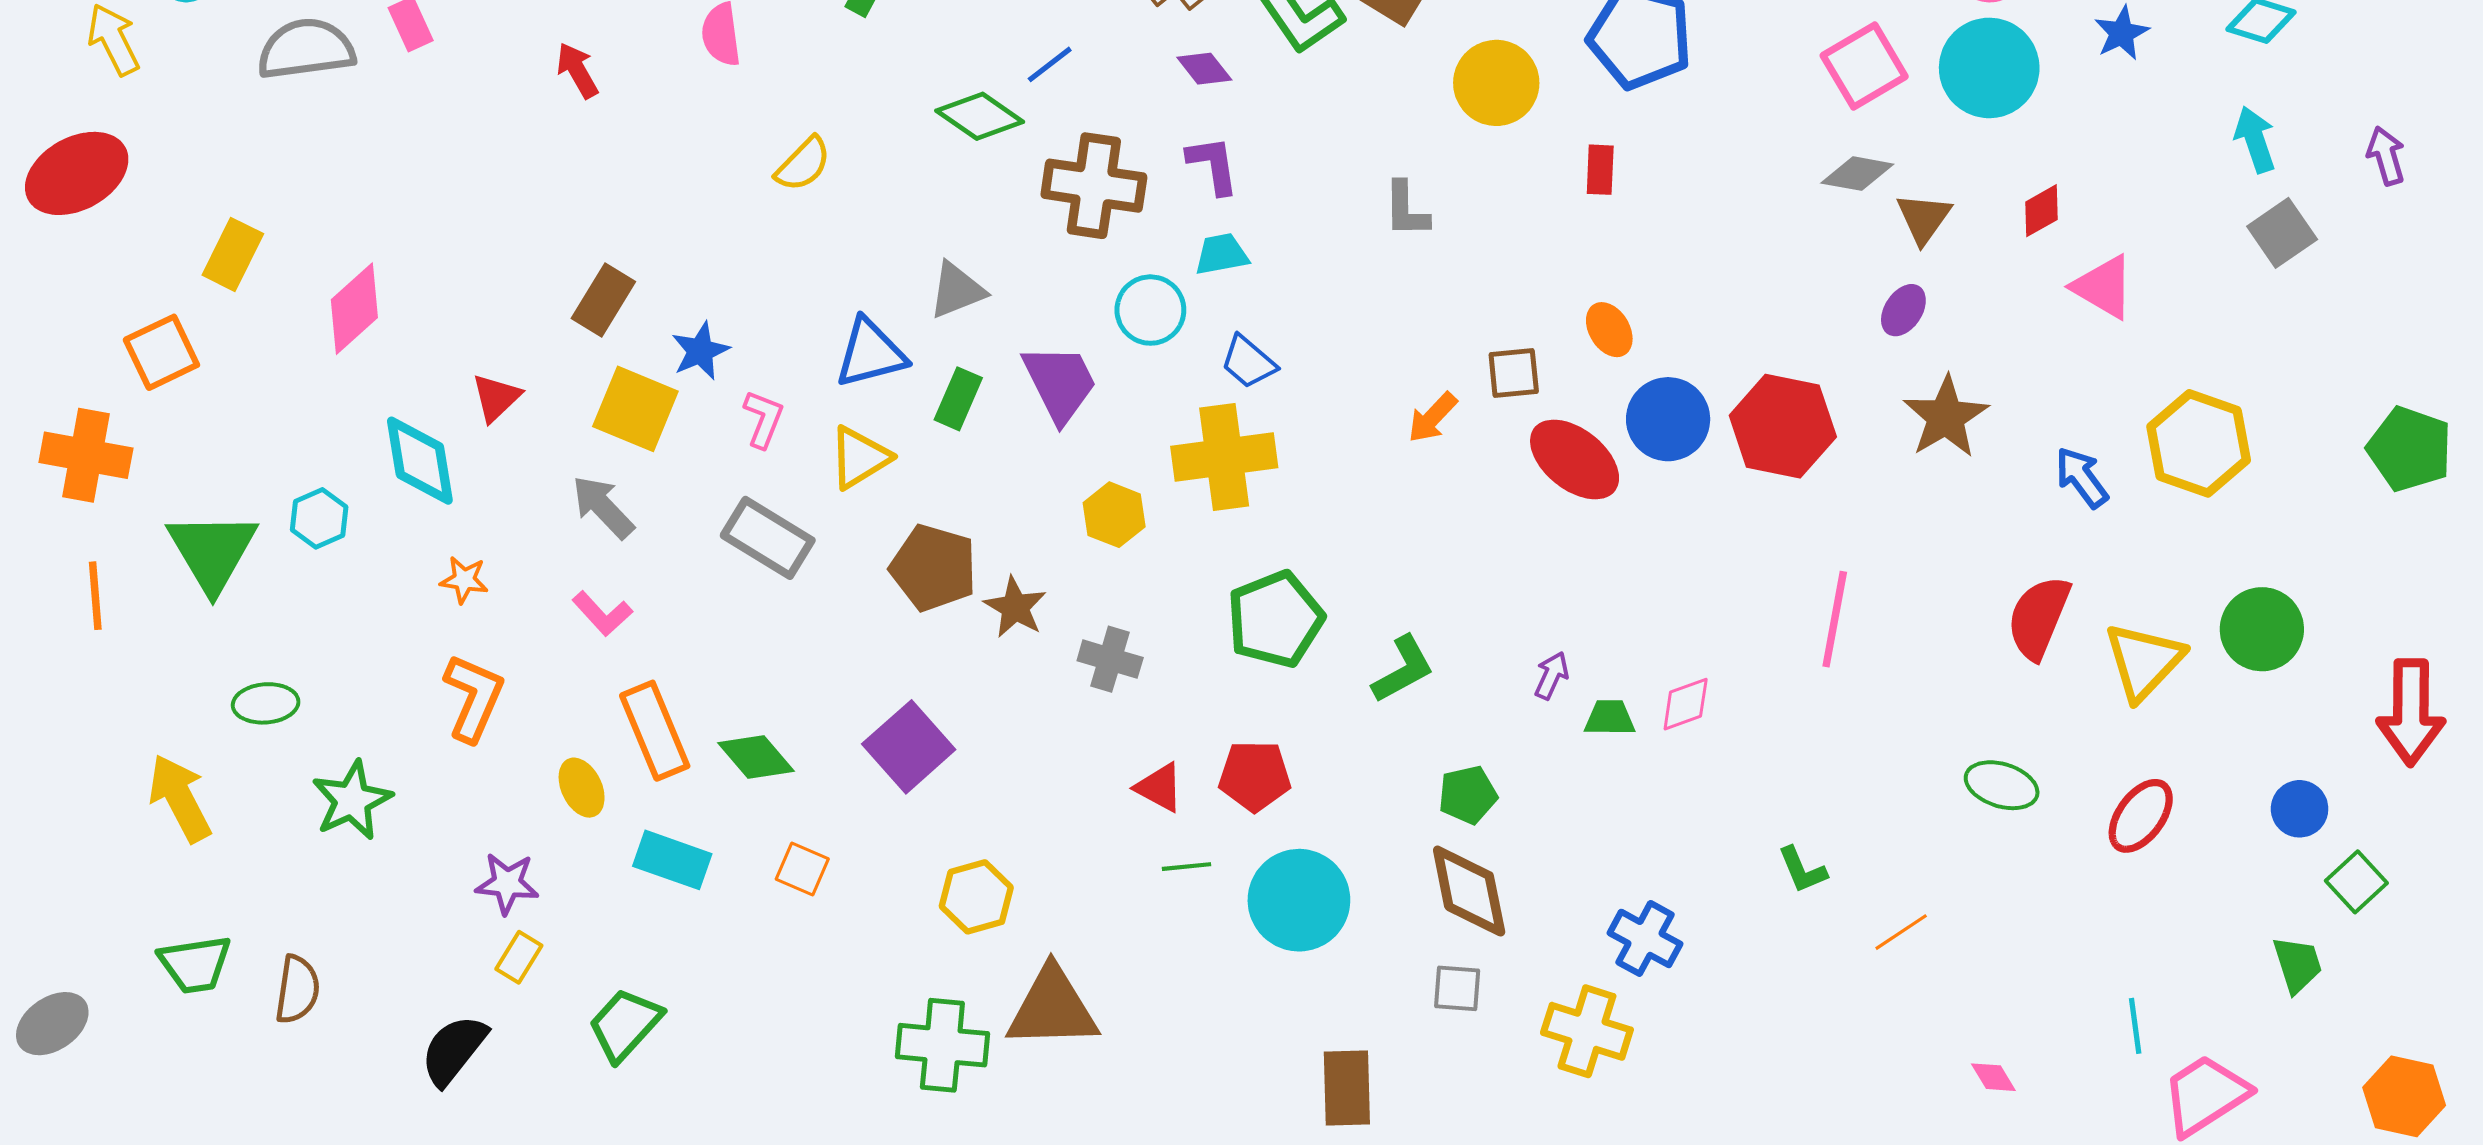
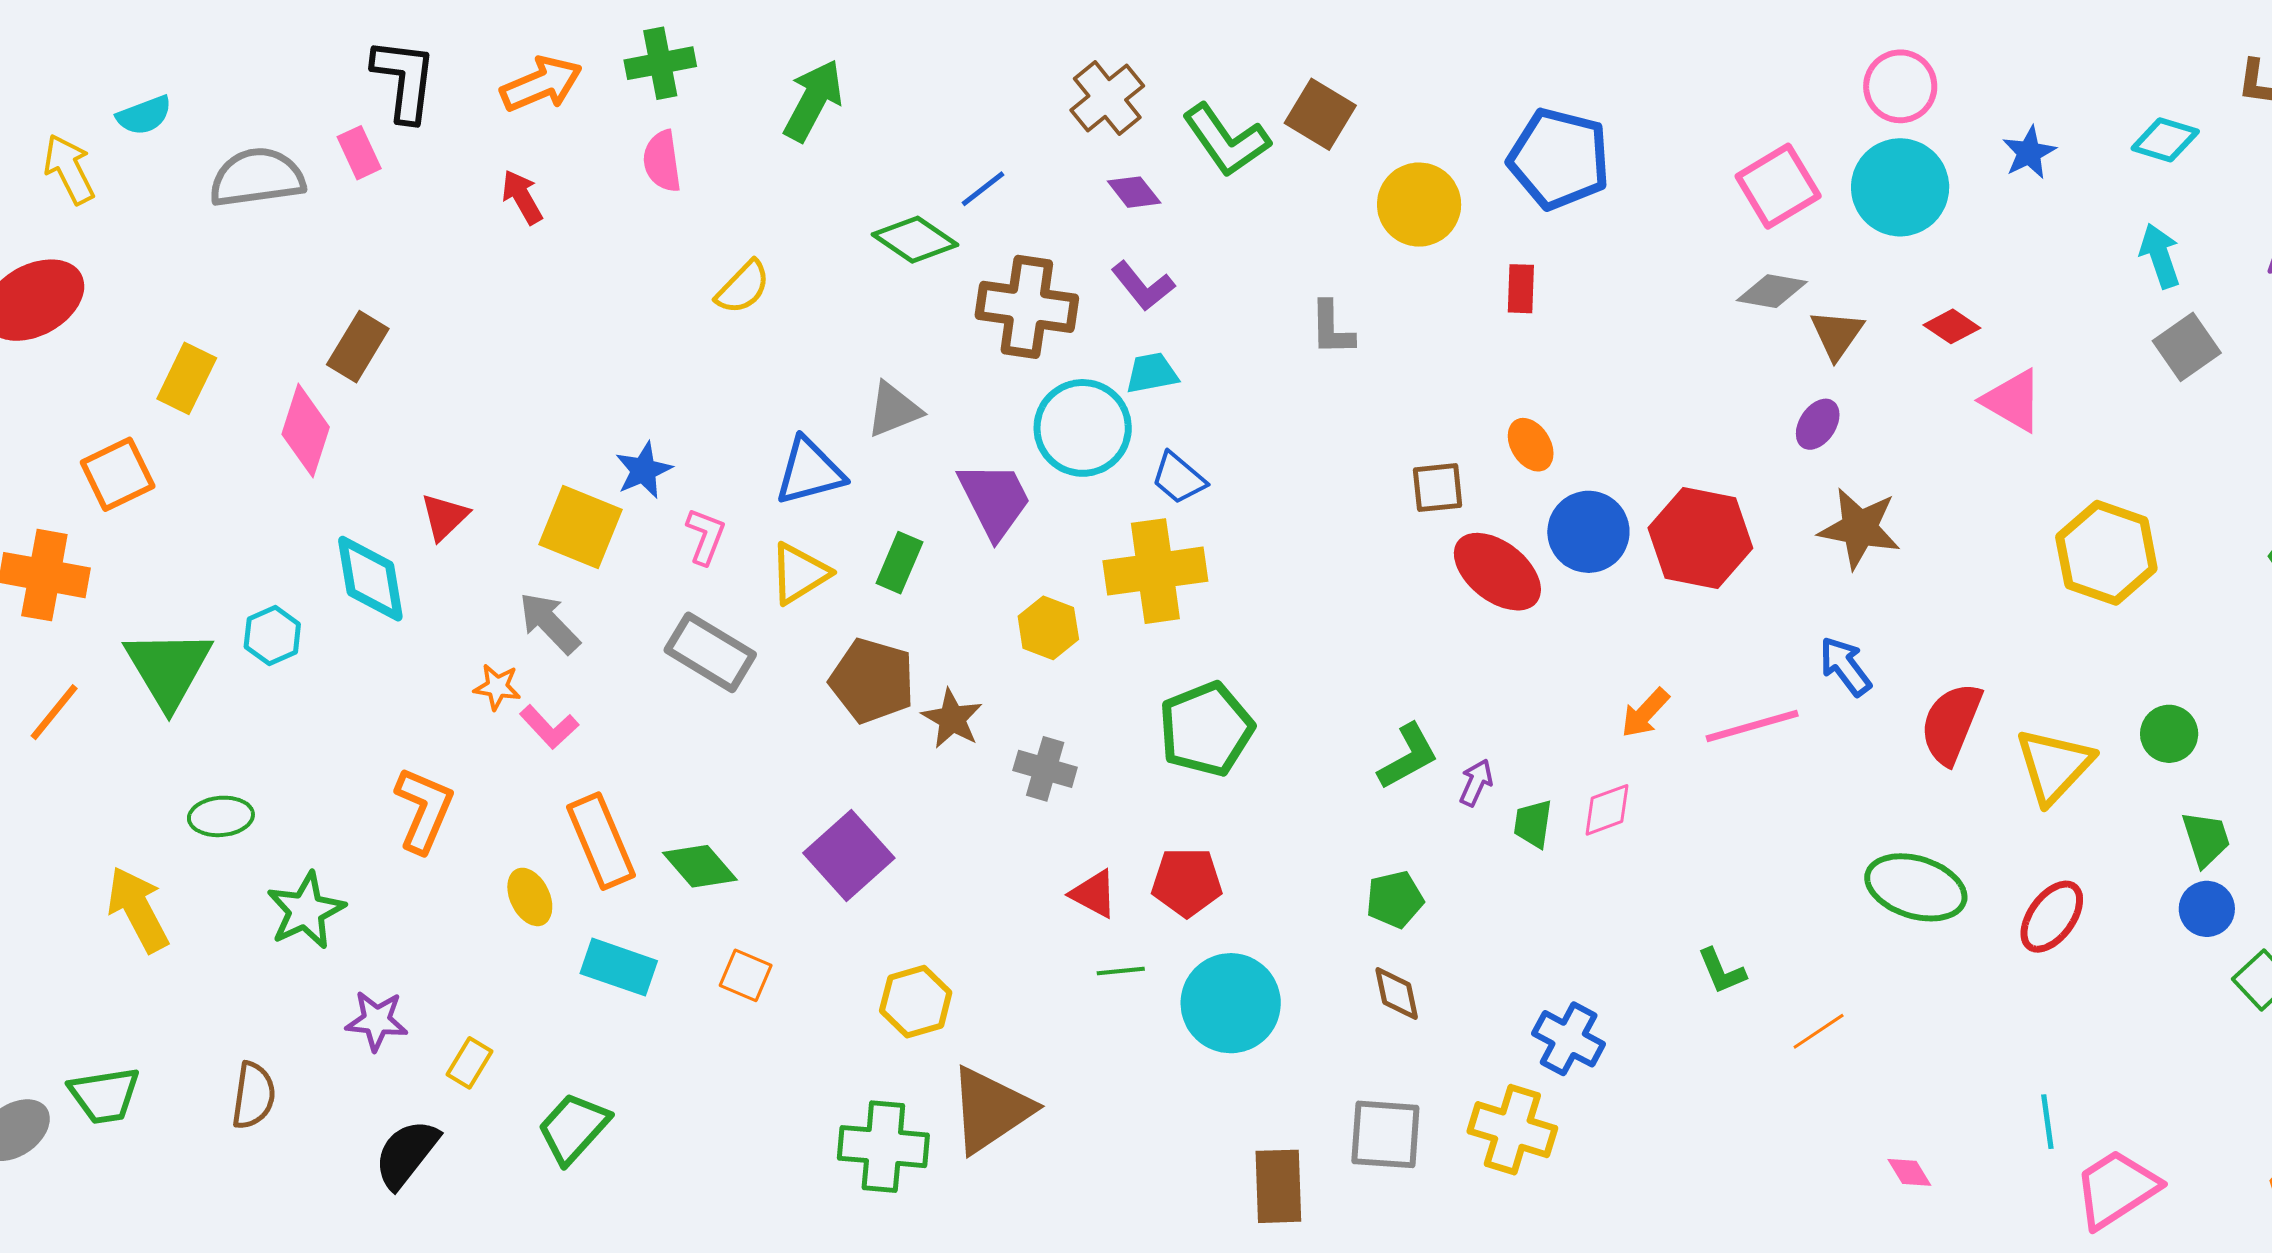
purple L-shape: (1213, 165) -> (1143, 286), turned 150
red diamond: (2041, 211) -> (1952, 326), turned 64
brown rectangle: (603, 300) -> (358, 347), moved
pink diamond: (354, 309) -> (306, 431), turned -30
cyan circle: (1150, 310) -> (1083, 428), size x1.4
green rectangle: (958, 399) -> (899, 563), moved
brown star: (1946, 417) -> (1859, 528), turned -30
orange arrow: (1432, 418) -> (1645, 713), moved
blue arrow: (2082, 477) -> (1845, 666), moved
orange star: (464, 580) -> (497, 687), moved
orange line: (95, 596) -> (54, 712), turned 44
pink line: (1835, 619) -> (1752, 726), turned 64
green circle: (2262, 629) -> (2169, 734), size x0.7
green L-shape: (1403, 669) -> (1408, 756), moved
green trapezoid: (1610, 718) -> (1533, 824), turned -82
green ellipse: (2002, 785) -> (1916, 887), size x1.4
purple star: (507, 883) -> (377, 1021), moved
brown diamond: (1469, 891) -> (1397, 993), size x0.6
green trapezoid: (195, 964) -> (104, 1095), moved
green trapezoid: (2297, 965) -> (2206, 839), moved
gray square: (1457, 988) -> (1385, 1134), moved, size x1.5
brown triangle: (1052, 1008) -> (990, 1110), turned -32

